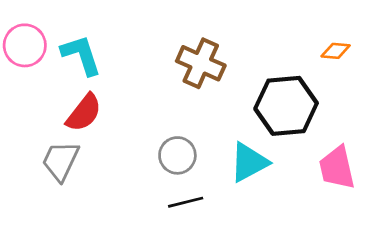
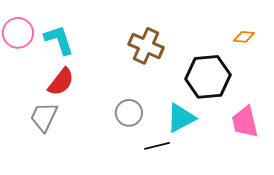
black line: (186, 202) -> (157, 146), moved

